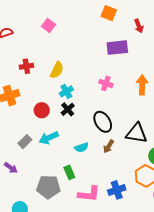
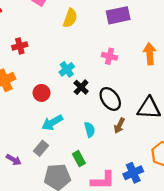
yellow semicircle: (57, 70) -> (70, 18), moved
black cross: (68, 109) -> (81, 87), moved
gray rectangle: (25, 142) -> (41, 148), moved
cyan semicircle: (82, 147) -> (90, 130), turned -80

